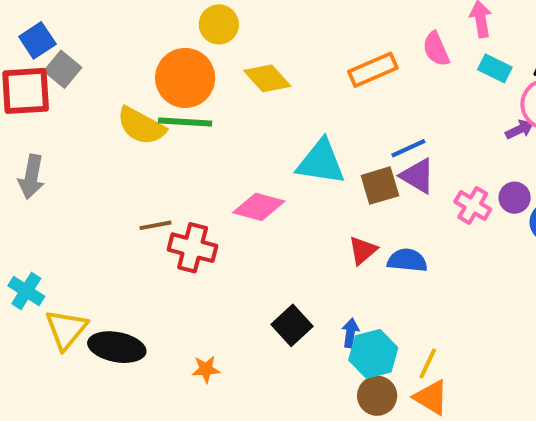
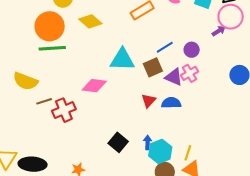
yellow semicircle: (141, 126) -> (25, 81), moved
purple triangle: (418, 176) -> (174, 77), moved
purple circle: (515, 198) -> (192, 50), moved
pink cross: (473, 205) -> (189, 73), moved, turned 36
red cross: (193, 248) -> (64, 110), turned -30

